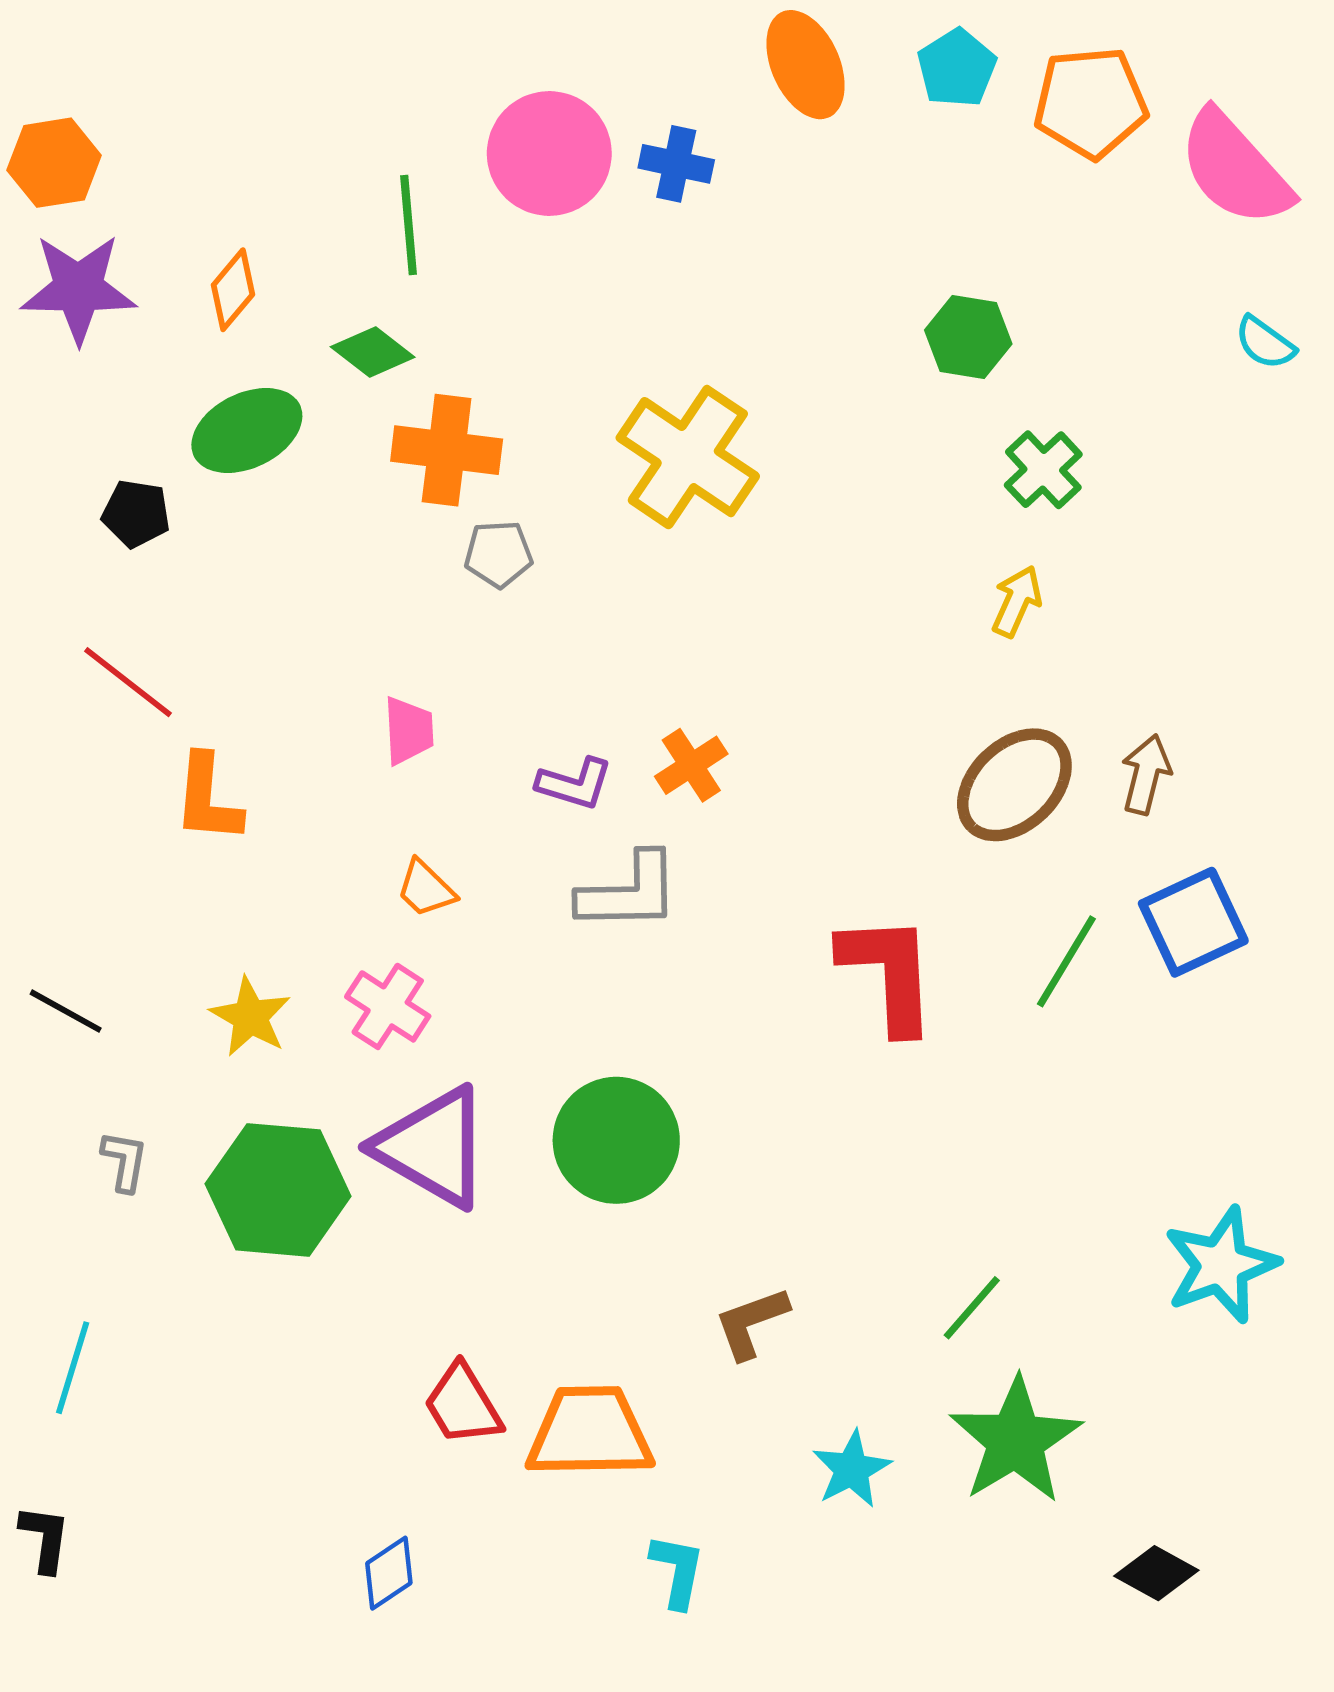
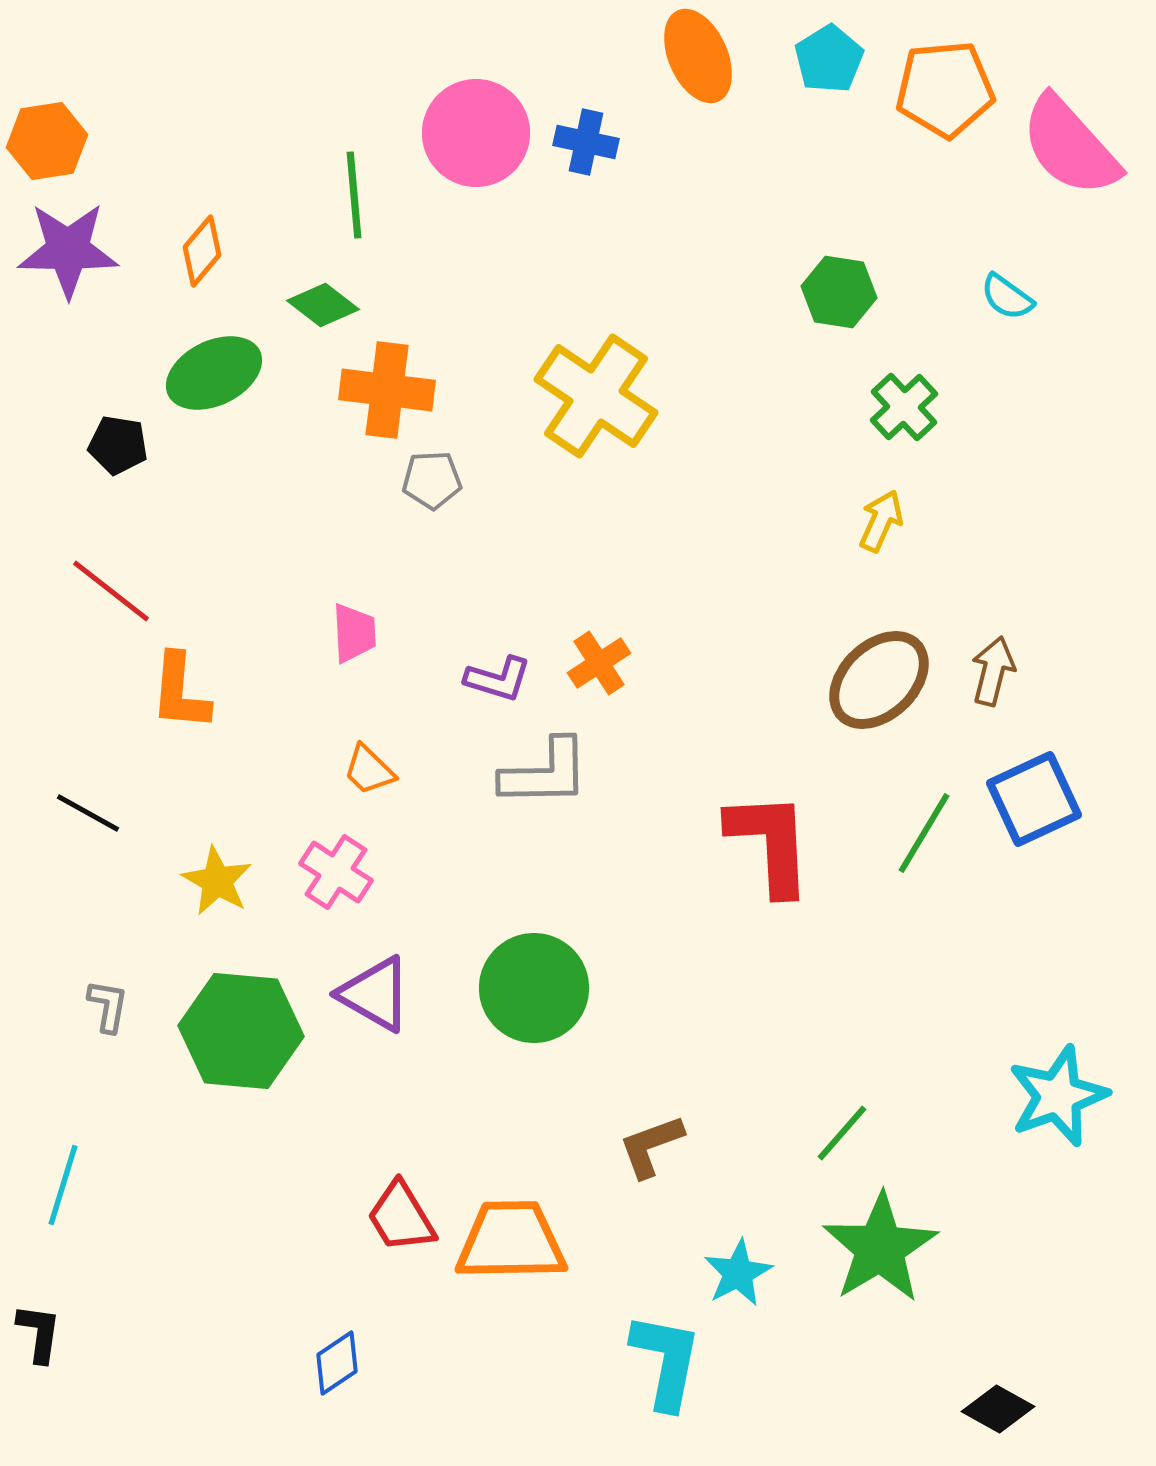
cyan semicircle: (1265, 343) -> (1007, 297), moved
black line: (66, 1011) -> (88, 813), moved
purple triangle: (433, 1147) -> (375, 994), size x0.7
cyan L-shape: (677, 1571) -> (666, 1361), moved, size x1.5
black diamond: (1156, 1573) -> (998, 1409), moved

